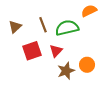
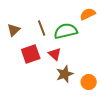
red triangle: (56, 51) -> (55, 54), turned -32
orange circle: (87, 65) -> (89, 82), moved

